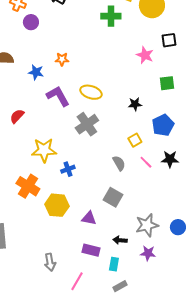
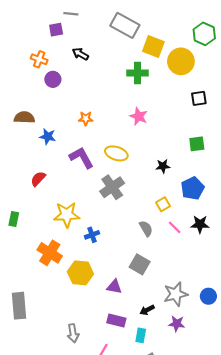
pink star: (145, 55) -> (139, 116), moved
blue star: (36, 72) -> (48, 136), moved
black arrow: (120, 240) -> (147, 310), turned -32

